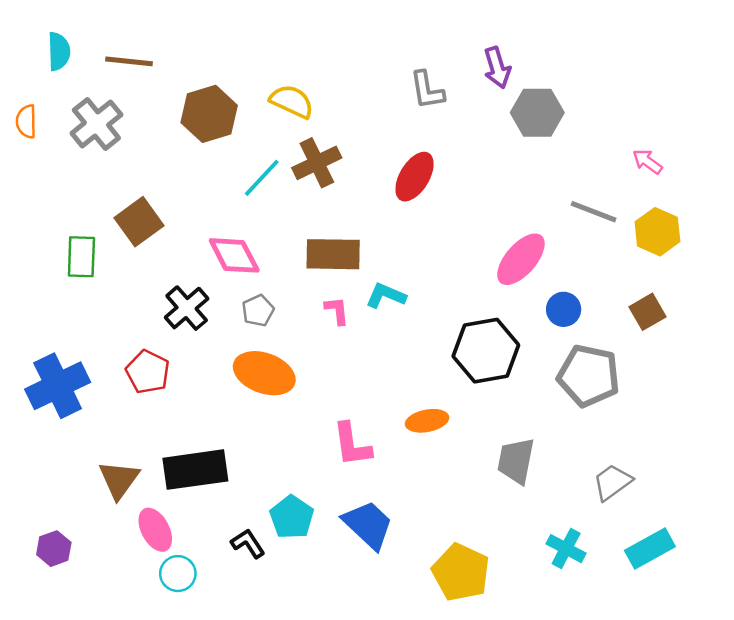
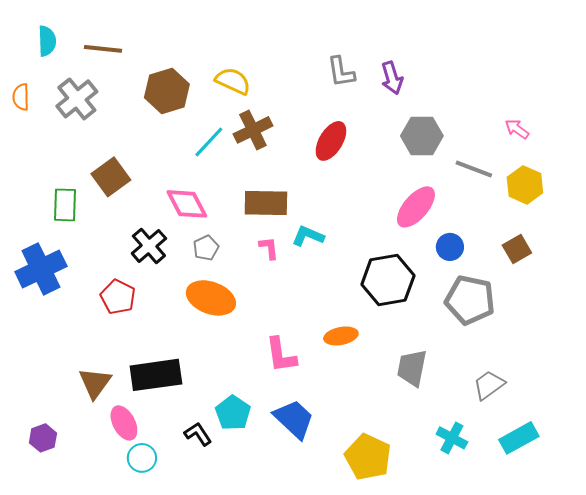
purple arrow: (497, 68) -> (392, 78), moved
gray hexagon: (537, 113) -> (422, 136), moved
blue cross: (58, 386) -> (41, 269), moved

